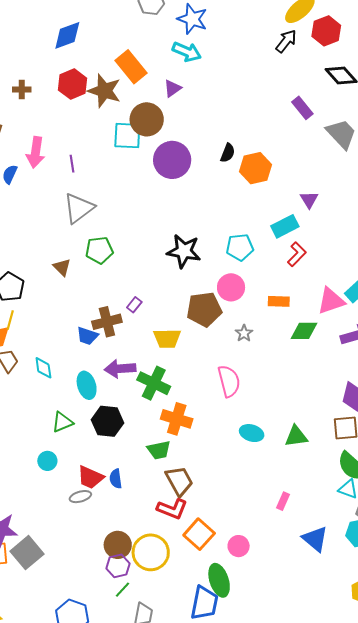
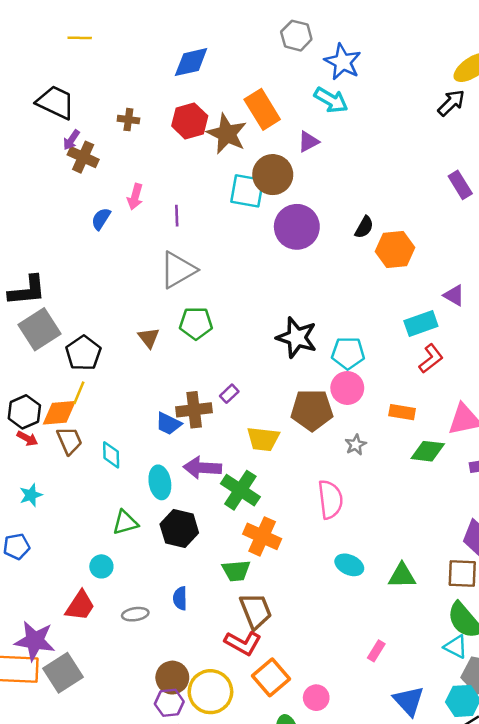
pink arrow: (36, 152) -> (135, 197), size x0.7
purple triangle: (309, 200) -> (454, 295), turned -36
cyan pentagon: (240, 247) -> (348, 353), moved
red trapezoid: (90, 477) -> (80, 606), moved, turned -88

